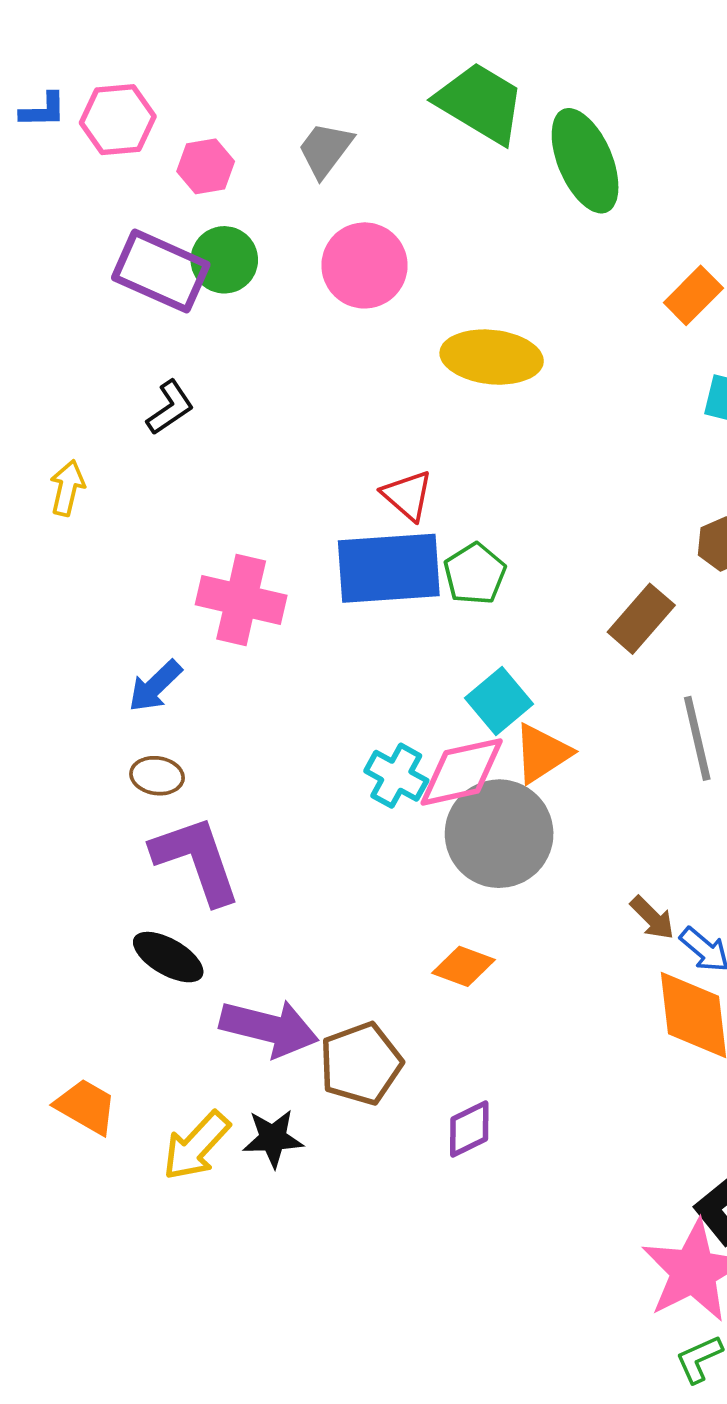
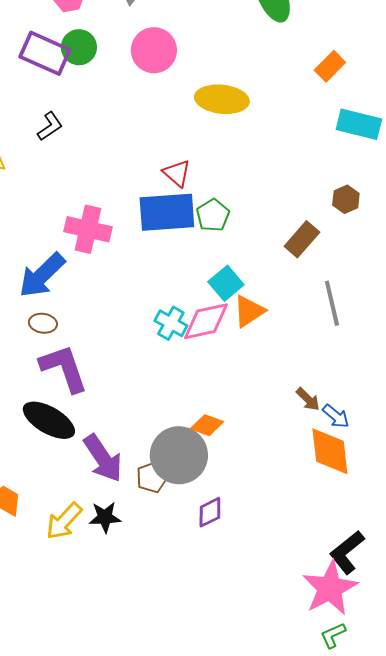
blue arrow: (155, 686) -> (42, 275), size x1.6
gray circle: (499, 834) -> (179, 455), moved
black ellipse: (168, 957) -> (49, 420), size x1.4
purple arrow: (269, 1028) -> (103, 458), turned 42
brown pentagon: (361, 1064) -> (152, 477), size x0.7

